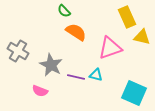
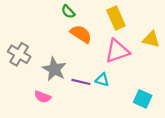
yellow rectangle: (127, 17) -> (116, 18), moved
cyan square: (134, 93) -> (143, 99), size x0.7

